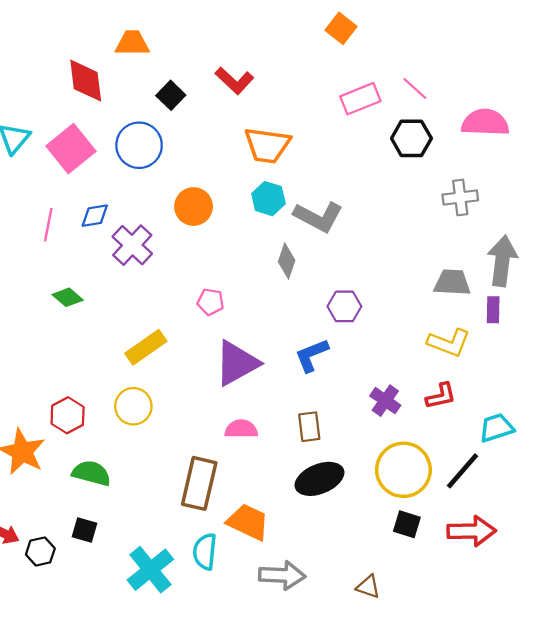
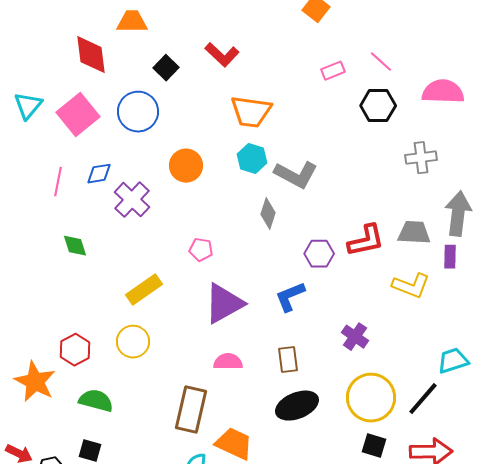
pink rectangle: (360, 99) -> (333, 71), size x0.7
green diamond: (68, 297) -> (75, 246), turned 32
red L-shape: (441, 396) -> (366, 241), moved, size x1.4

